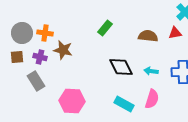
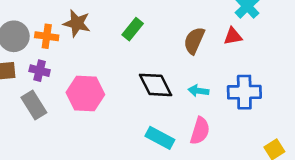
brown semicircle: (148, 36) -> (194, 41), turned -72
brown star: (63, 50) -> (77, 23), moved
pink hexagon: (72, 101) -> (85, 94), moved

